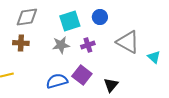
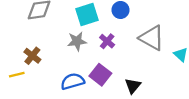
brown cross: (21, 43) -> (32, 56), moved, turned 35
purple cross: (88, 45) -> (107, 41), turned -32

